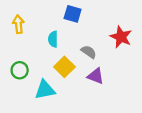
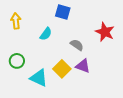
cyan semicircle: (53, 39) -> (46, 34), turned -144
yellow square: (64, 67) -> (62, 69), moved
cyan triangle: (45, 90) -> (39, 78), turned 36

